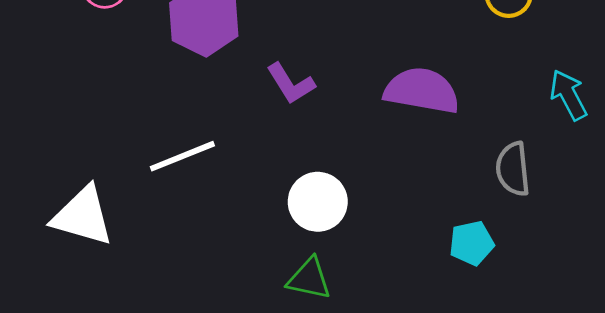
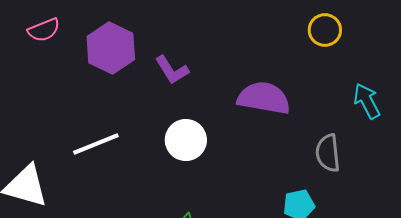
purple L-shape: (291, 84) -> (172, 70), moved
white circle: (318, 202) -> (186, 140), moved

